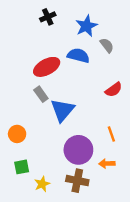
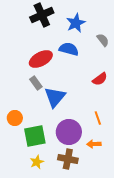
black cross: (48, 17) -> (42, 15), size x1.6
gray semicircle: (107, 45) -> (103, 40), moved
green square: (22, 167) -> (35, 136), moved, size x1.6

